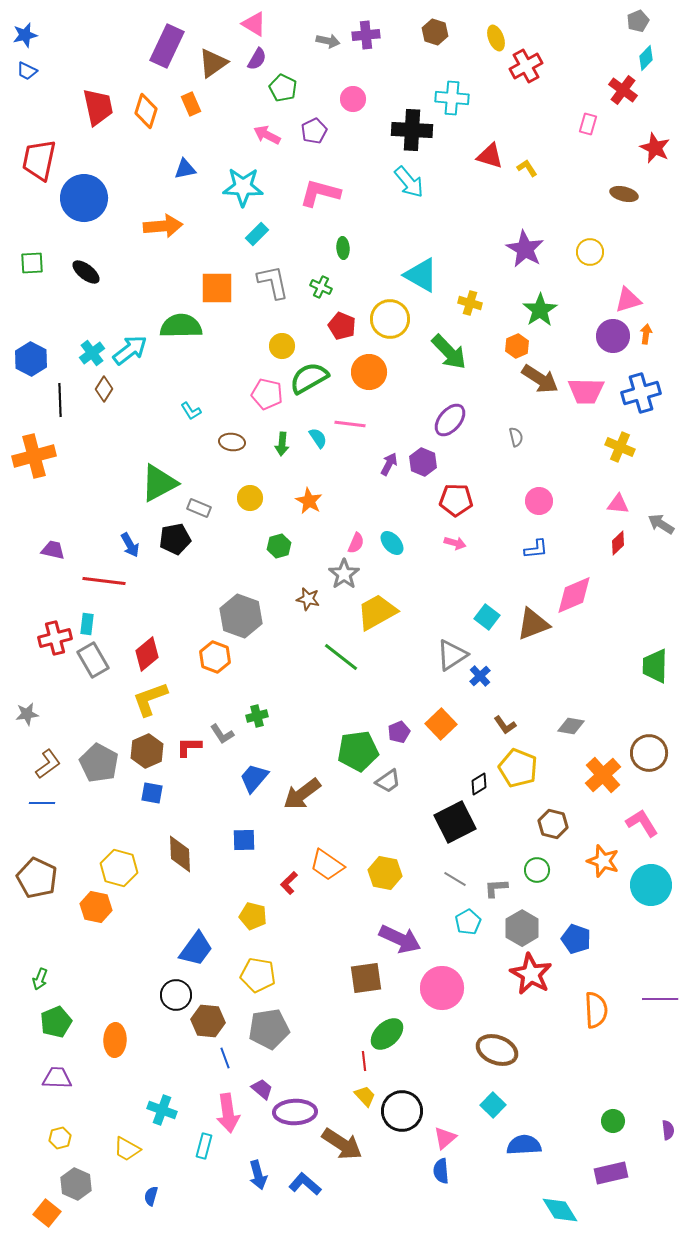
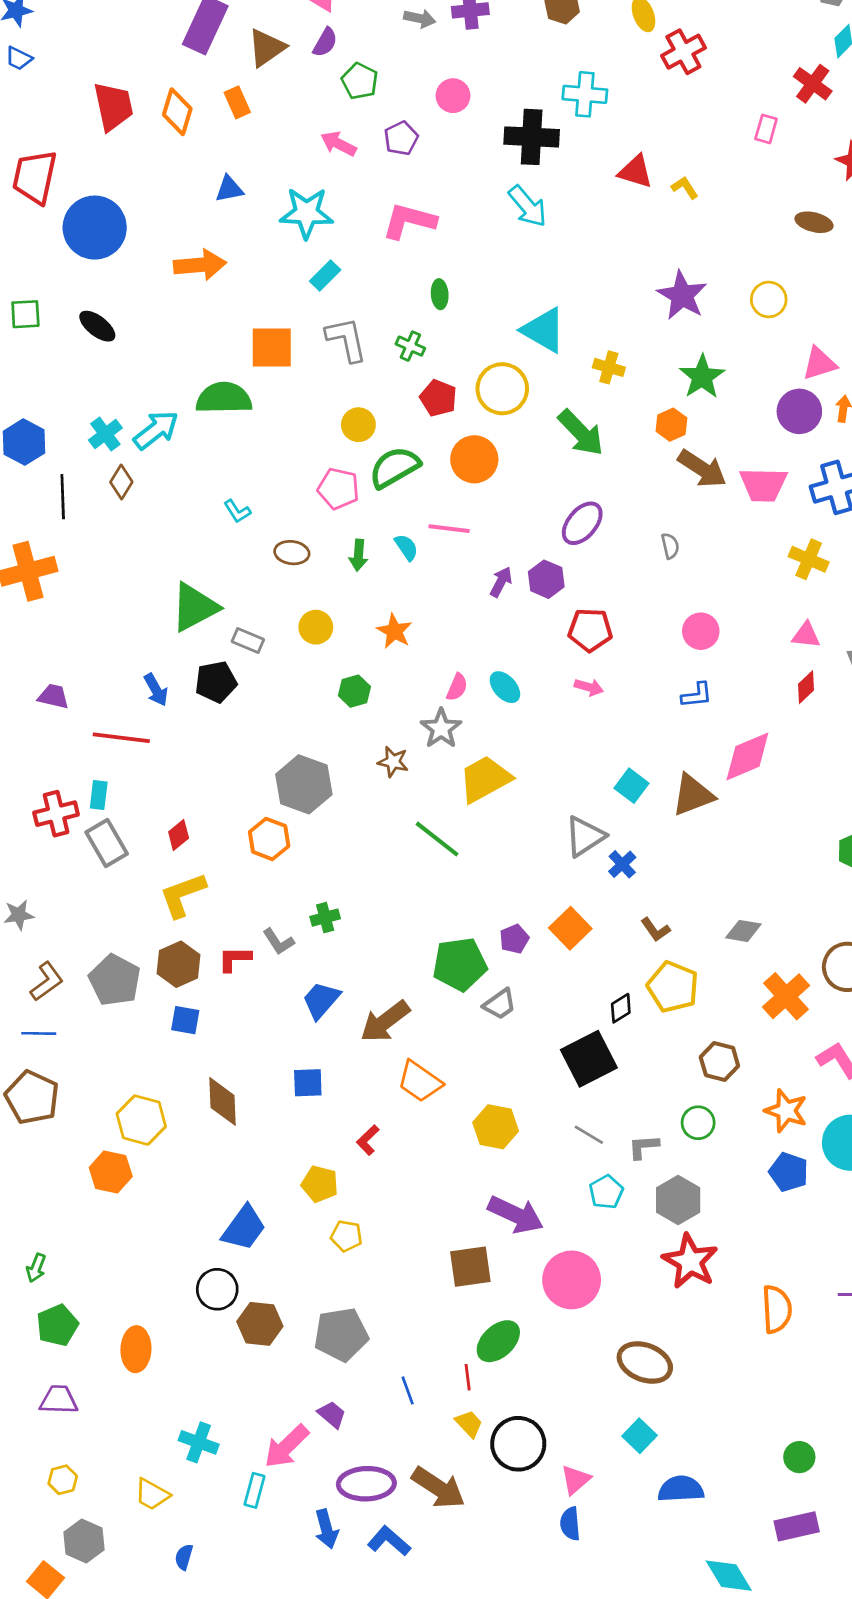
red diamond: (147, 654) -> (179, 835), size x0.7
orange trapezoid: (327, 865) -> (420, 1081), moved
brown pentagon: (37, 878) -> (32, 1097), moved
blue pentagon: (576, 939) -> (789, 1172), moved
yellow pentagon: (258, 975) -> (346, 1236), moved, size x0.7
blue line: (225, 1058) -> (408, 1390), moved
purple ellipse: (295, 1112) -> (366, 1484), moved
pink arrow: (228, 1113) -> (286, 1446), turned 54

